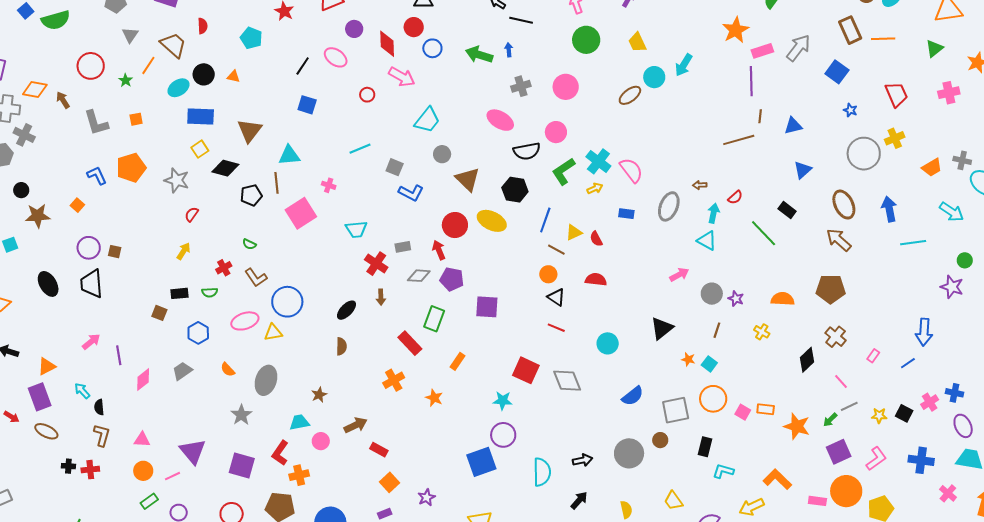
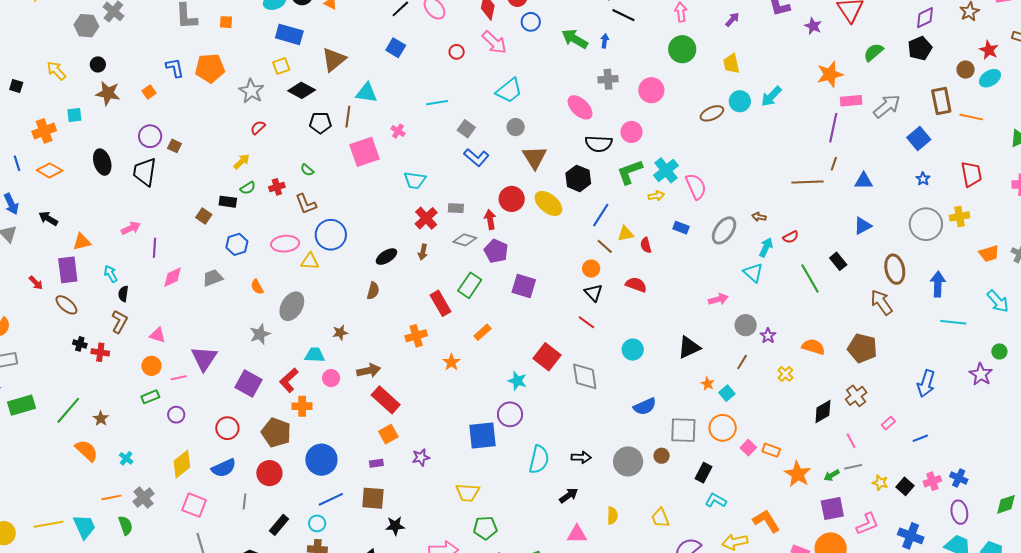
green semicircle: (210, 292) -> (248, 188), moved, turned -42
blue arrow: (924, 332) -> (926, 384), moved
red rectangle: (379, 450) -> (386, 400), size x1.6

